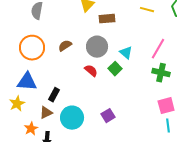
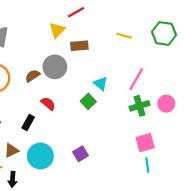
gray circle: (97, 47) -> (55, 67), moved
red semicircle: (91, 71) -> (48, 104), moved
green cross: (161, 73) -> (140, 106), turned -30
black rectangle: (54, 95) -> (28, 123), moved

